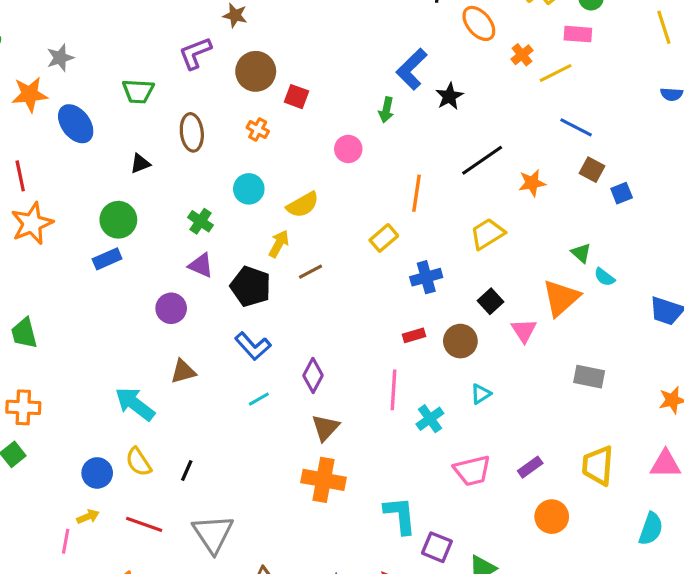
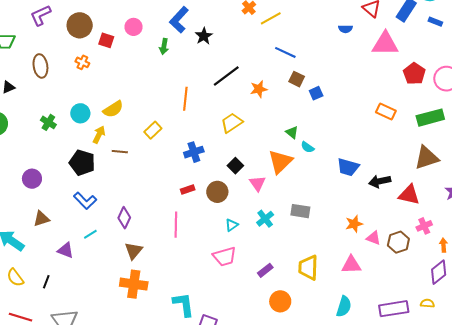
pink circle: (348, 149) -> (134, 27), moved
cyan circle: (249, 189) -> (80, 113), moved
yellow rectangle: (384, 238) -> (153, 130), moved
purple triangle: (201, 265) -> (66, 250), moved
brown line: (310, 272) -> (120, 152), turned 35
cyan cross: (430, 419) -> (265, 219), moved
pink trapezoid: (472, 471) -> (225, 257), moved

